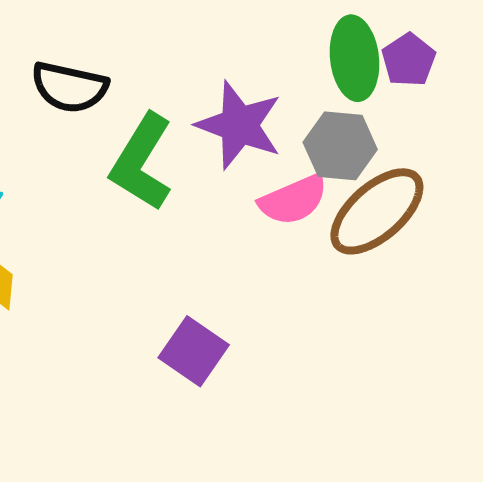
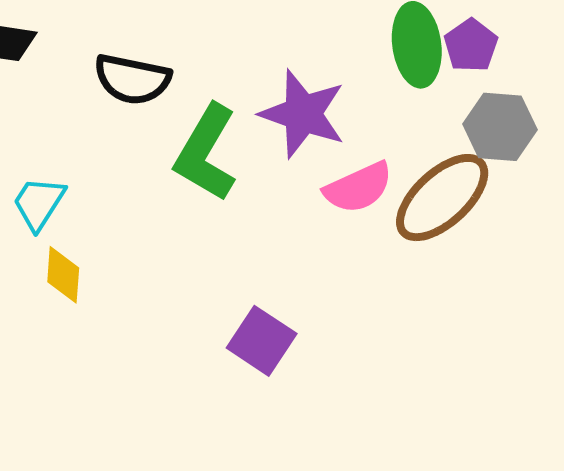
gray hexagon: (340, 146) -> (500, 127), moved

